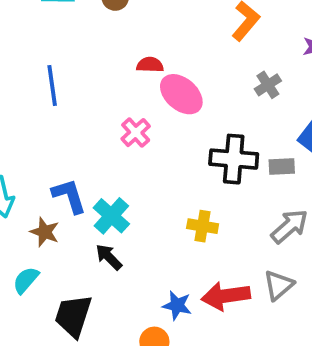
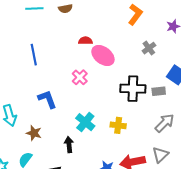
blue L-shape: (69, 196) -> (47, 99), moved
cyan cross: (111, 216) -> (85, 122), moved
black arrow: (109, 257) -> (69, 145), turned 42

